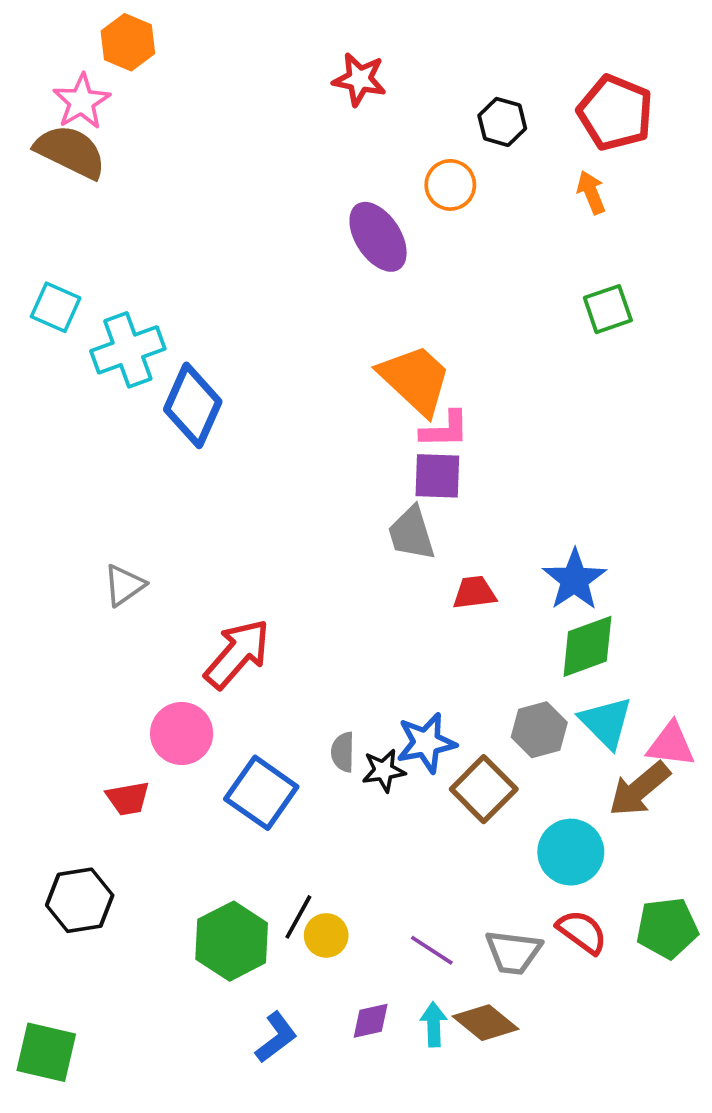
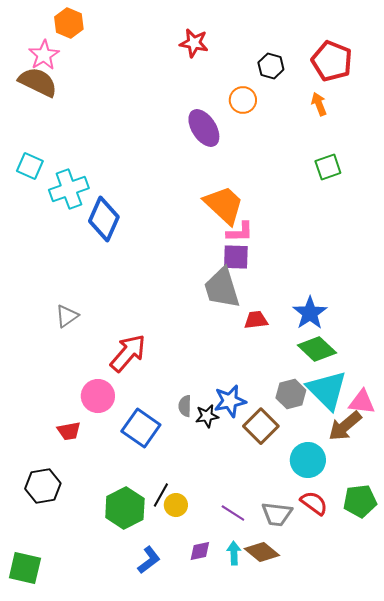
gray trapezoid: (411, 533) -> (222, 288), size x1.4
green diamond: (587, 646) -> (317, 349), turned 63
cyan triangle: (606, 722) -> (327, 390), size x1.4

